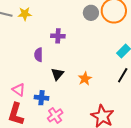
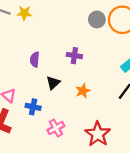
purple cross: (58, 36) -> (74, 56), moved
pink cross: (55, 115) -> (56, 128), moved

